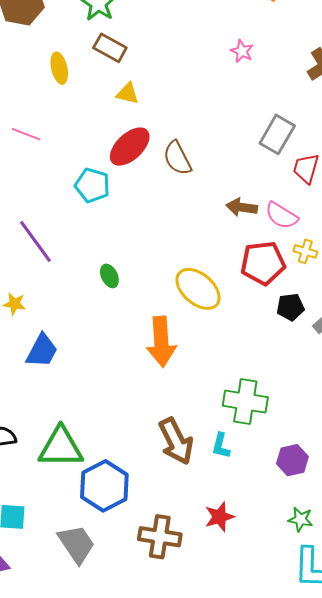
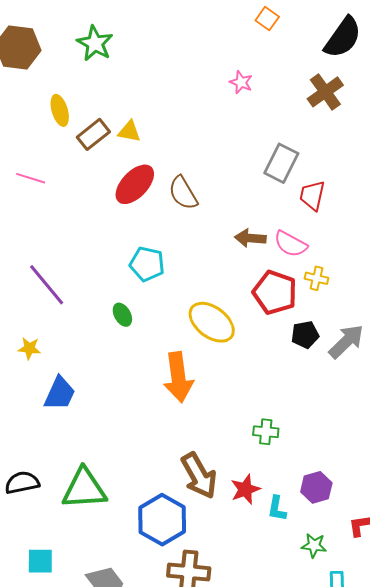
brown rectangle: (110, 48) -> (93, 134), moved, turned -64
cyan pentagon: (92, 185) -> (147, 264), moved
red pentagon: (263, 263) -> (275, 292), turned 30
green cross: (245, 402) -> (266, 432), size x0.6
cyan L-shape: (221, 446) -> (277, 508), moved
blue hexagon: (104, 486) -> (162, 520), moved
red star: (219, 517) -> (245, 489), moved
green star: (300, 519) -> (314, 545), moved

